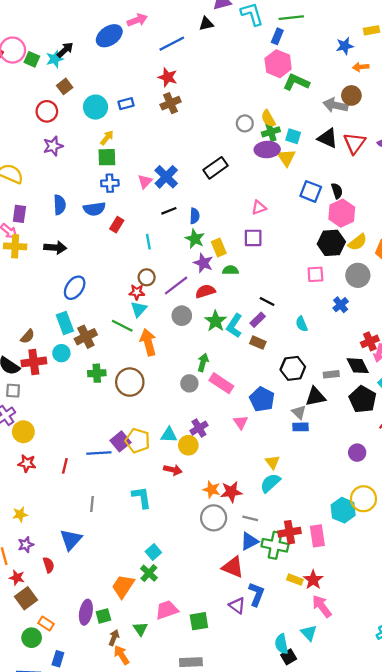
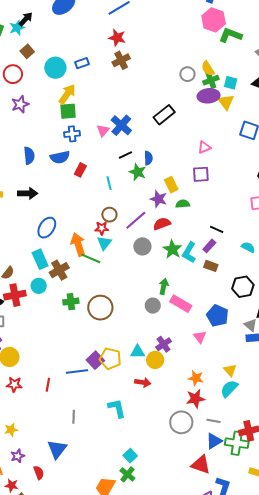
yellow arrow: (107, 138) -> (67, 94), size x1.5
green star: (195, 239) -> (138, 172), moved
cyan semicircle: (302, 324) -> (248, 247), turned 144
orange arrow: (148, 342) -> (78, 244), moved
orange star: (212, 489) -> (196, 378), moved

